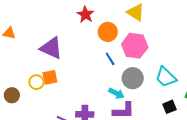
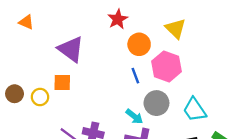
yellow circle: (36, 82) -> (40, 97), moved

